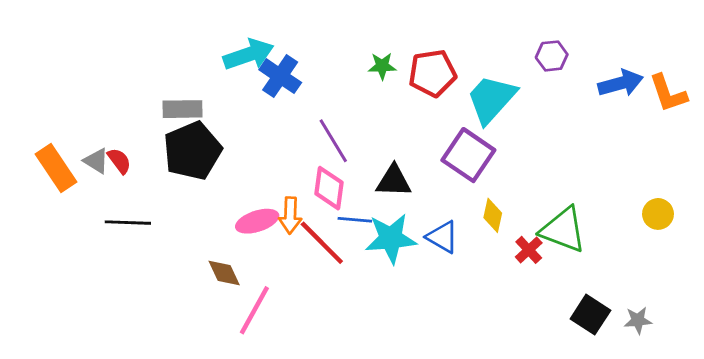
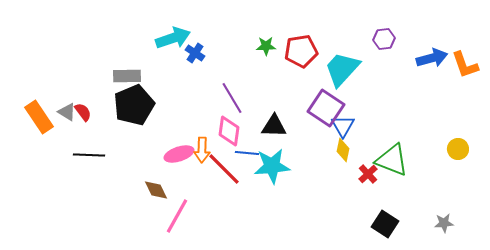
blue cross: (280, 76) -> (195, 53), size x0.7
blue triangle: (442, 237) -> (343, 126), moved, turned 30
black square: (590, 315) -> (385, 224), moved

